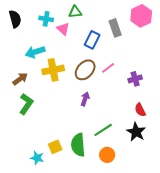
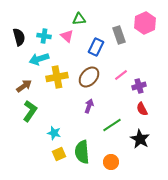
black semicircle: (15, 19) -> (19, 37), moved
cyan cross: (46, 19) -> (44, 36), moved
pink line: (108, 68) -> (121, 75), moved
red semicircle: (140, 110) -> (142, 109), moved
green line: (103, 130) -> (112, 125), moved
cyan star: (37, 158) -> (54, 133), moved

